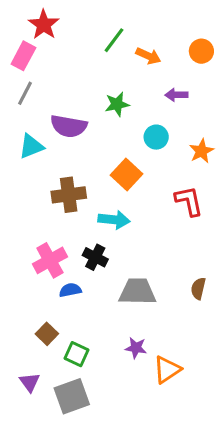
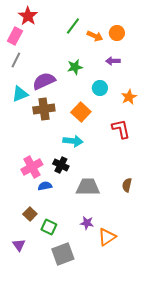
orange circle: (201, 51) -> (117, 33), moved
purple semicircle: (69, 126) -> (44, 81), turned 145
brown cross: (69, 195) -> (44, 109), moved
gray square: (72, 396) -> (63, 254), moved

